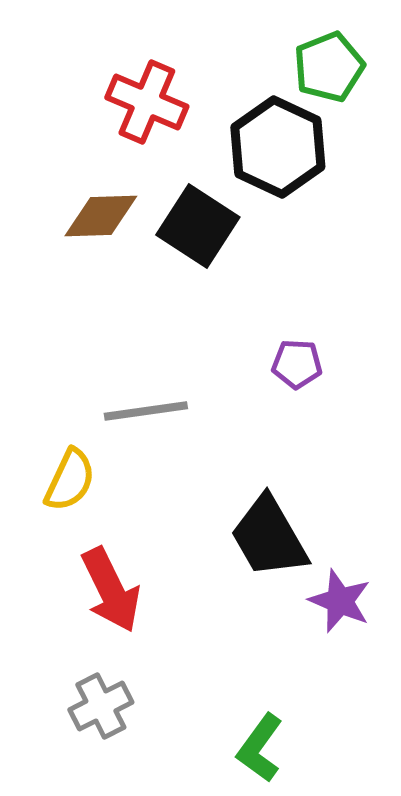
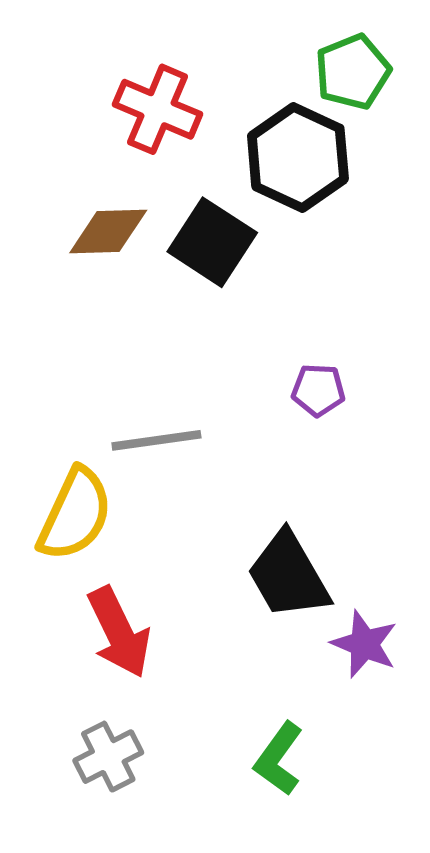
yellow semicircle: (70, 480) -> (75, 514), size x1.4
green L-shape: (260, 748) -> (279, 759), moved

